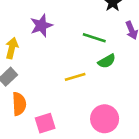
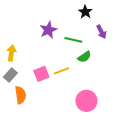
purple star: (41, 25) -> (48, 30), moved
pink square: (45, 123) -> (41, 74), moved

